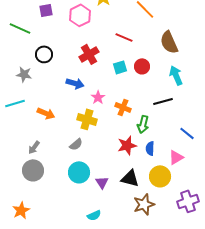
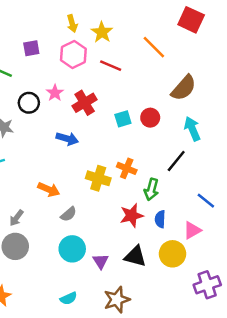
red line: (124, 37) -> (111, 66), moved
brown semicircle: (169, 42) -> (184, 88), turned -115
pink star: (98, 97) -> (55, 93), moved
black line: (163, 101) -> (176, 161), turned -36
orange arrow: (46, 113) -> (49, 189), moved
yellow cross: (87, 119) -> (98, 178), moved
brown star: (144, 204) -> (117, 300), moved
cyan semicircle: (94, 215) -> (68, 298), moved

